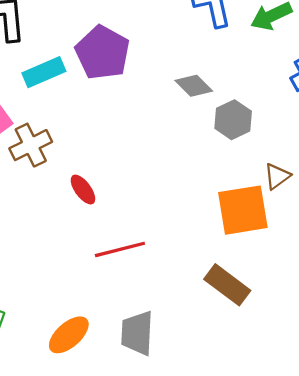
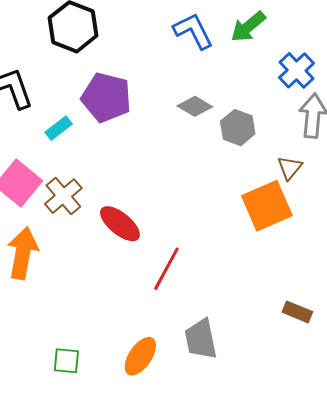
cyan rectangle: (44, 72) -> (59, 128), size x0.7
red ellipse: (83, 190) -> (120, 224), size x1.5
red line: (120, 249) -> (166, 269), turned -33
brown rectangle: (227, 285) -> (297, 312), moved, size x0.7

